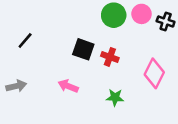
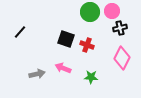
black cross: (166, 22) -> (120, 28), moved, turned -32
gray arrow: (16, 86) -> (37, 74), moved
pink arrow: (68, 86) -> (63, 68), moved

